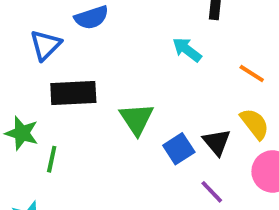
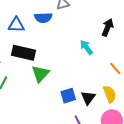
blue triangle: (45, 45) -> (16, 25), turned 30
green triangle: (137, 119) -> (40, 74), moved

